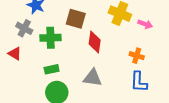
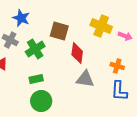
green cross: (50, 38) -> (35, 49), turned -30
gray triangle: (93, 78) -> (85, 79), moved

